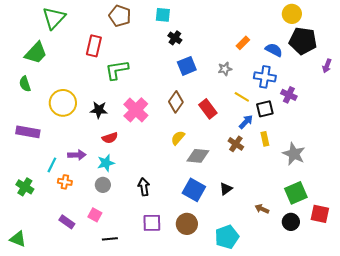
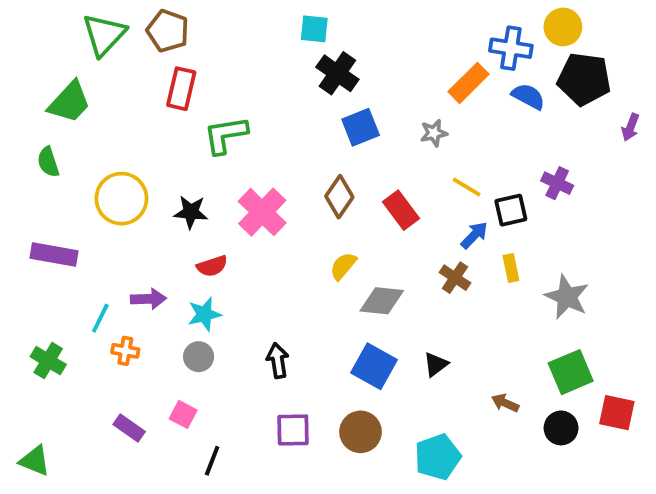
brown pentagon: (120, 16) -> (168, 31), moved
black cross: (175, 38) -> (337, 73), size x1.5
orange rectangle: (243, 43) -> (468, 83), size x1.5
blue cross: (265, 77) -> (511, 48), moved
black line: (110, 239) -> (212, 461), turned -63

